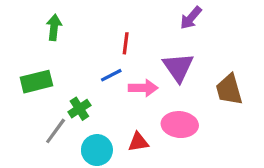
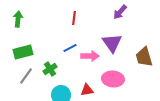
green arrow: (54, 27) -> (18, 19), moved
red line: (126, 43) -> (74, 18), moved
gray line: (56, 131) -> (26, 76), moved

